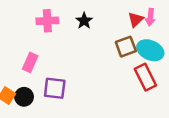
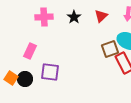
red triangle: (136, 20) -> (101, 16), moved
brown square: (126, 47) -> (110, 49), moved

